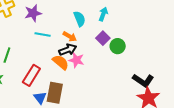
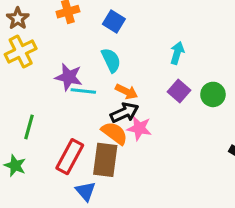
purple star: (33, 13) -> (69, 77), moved, turned 30
cyan semicircle: (80, 19) -> (111, 60), moved
green circle: (118, 46) -> (213, 94), moved
brown rectangle: (55, 93) -> (105, 160), moved

